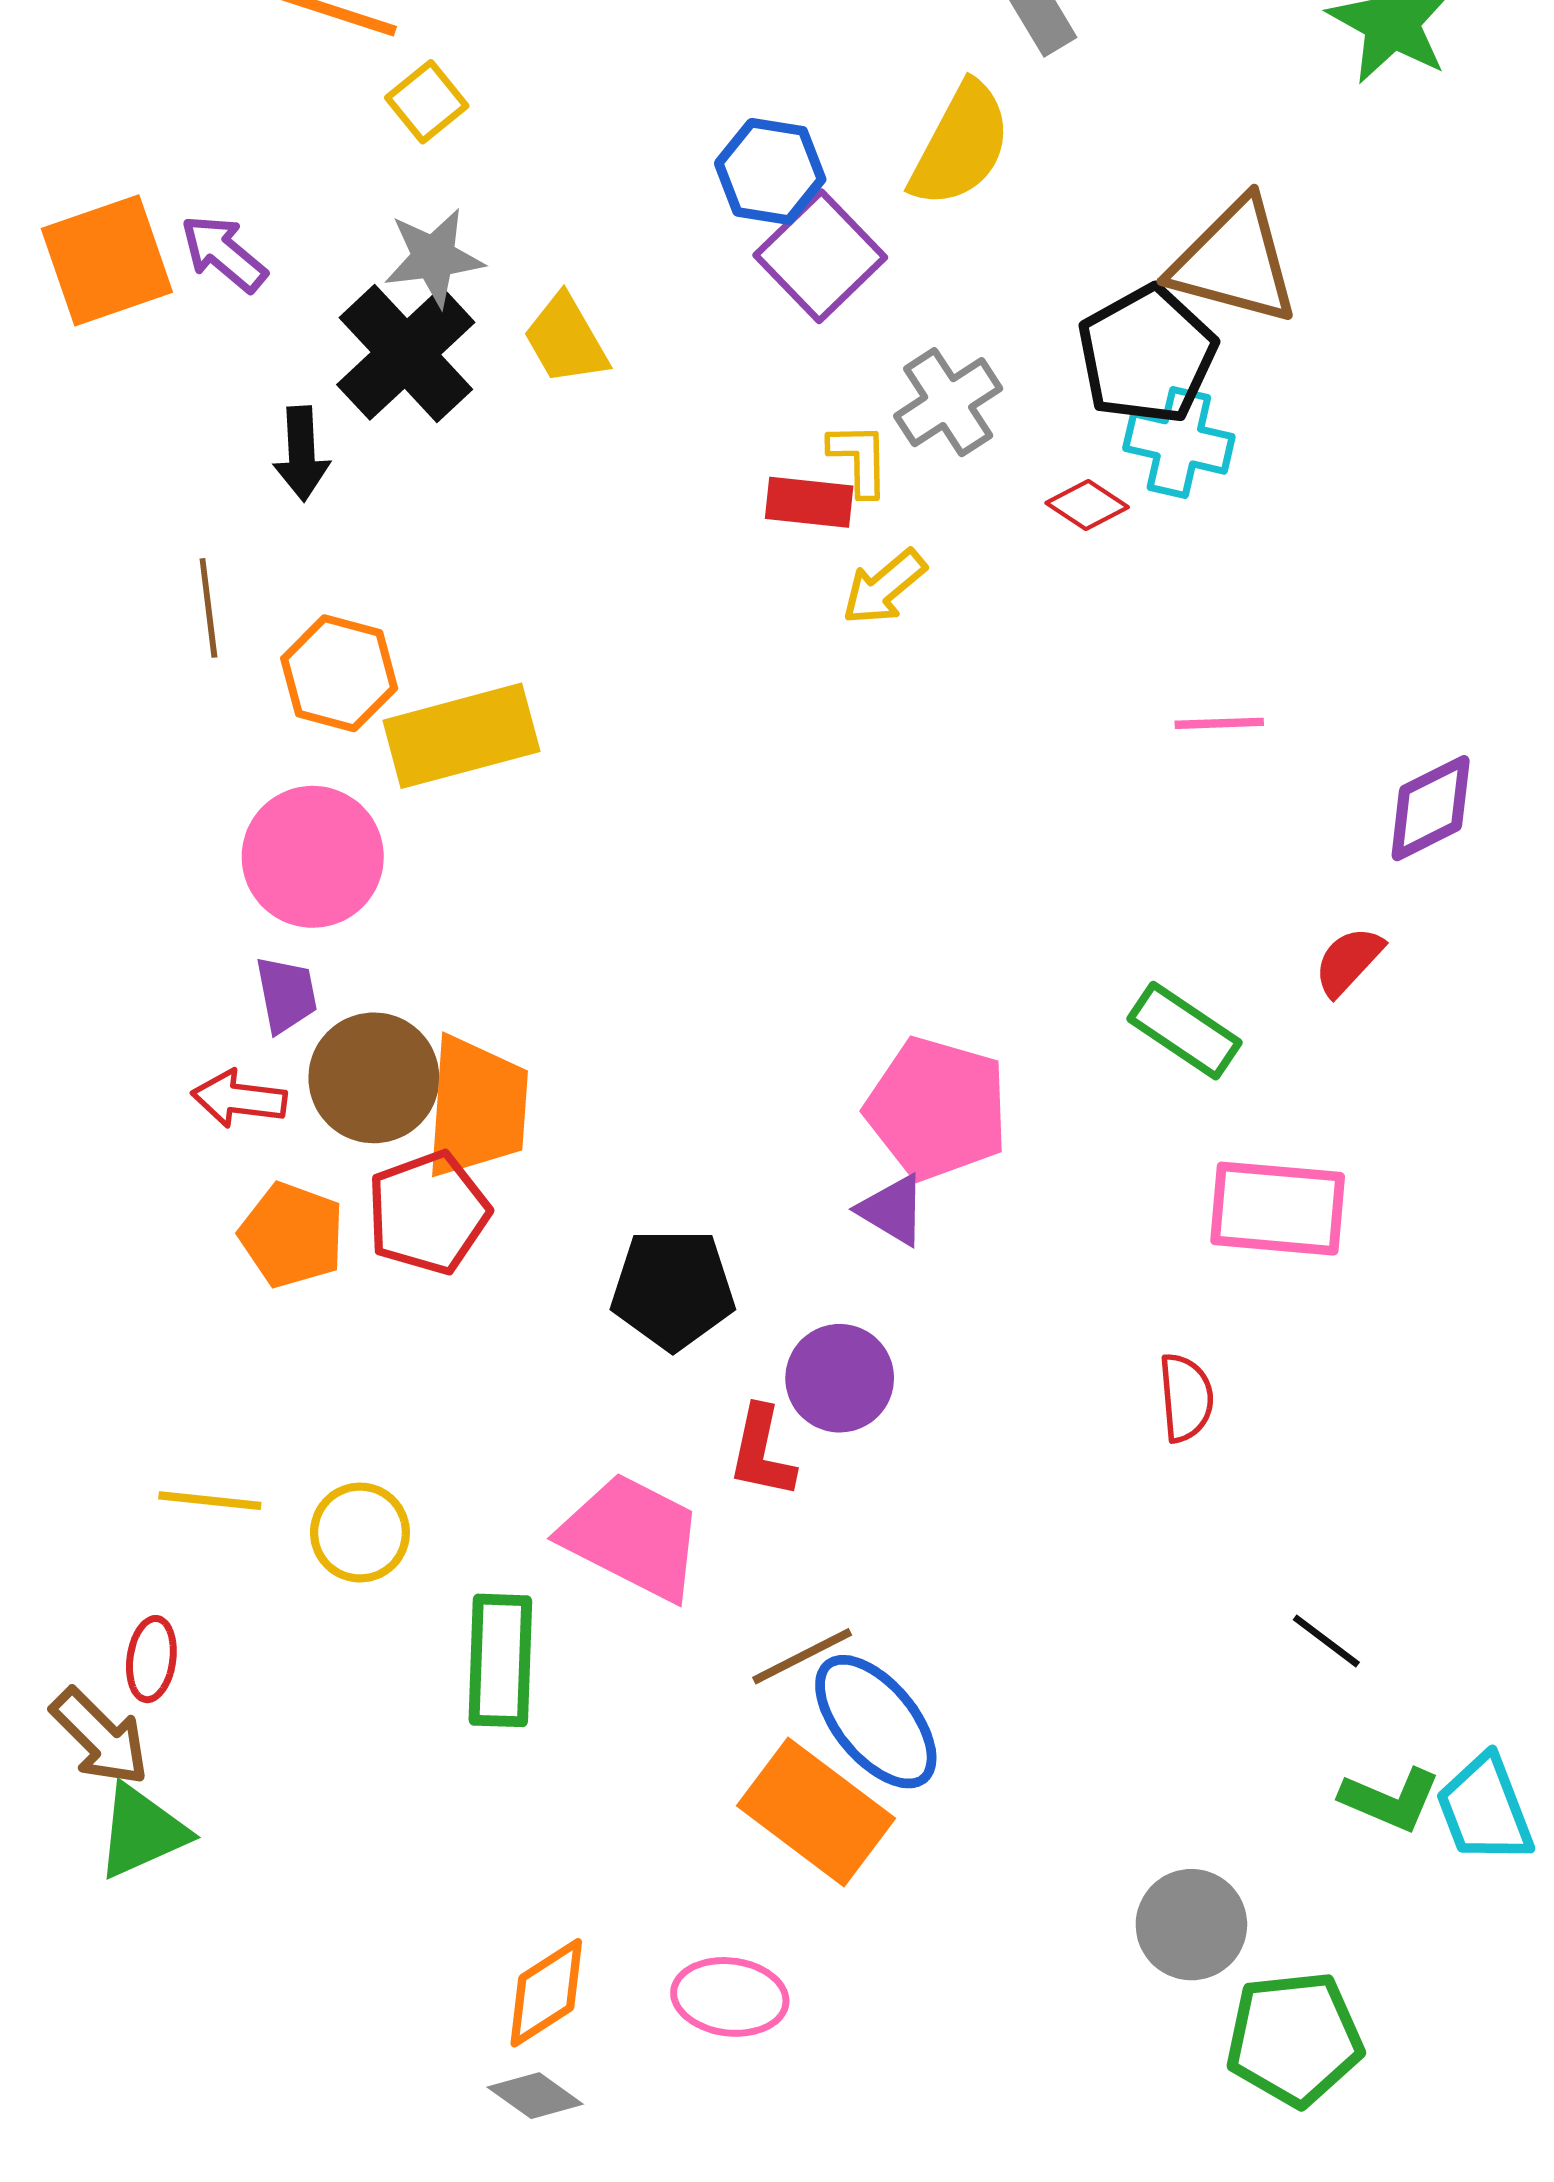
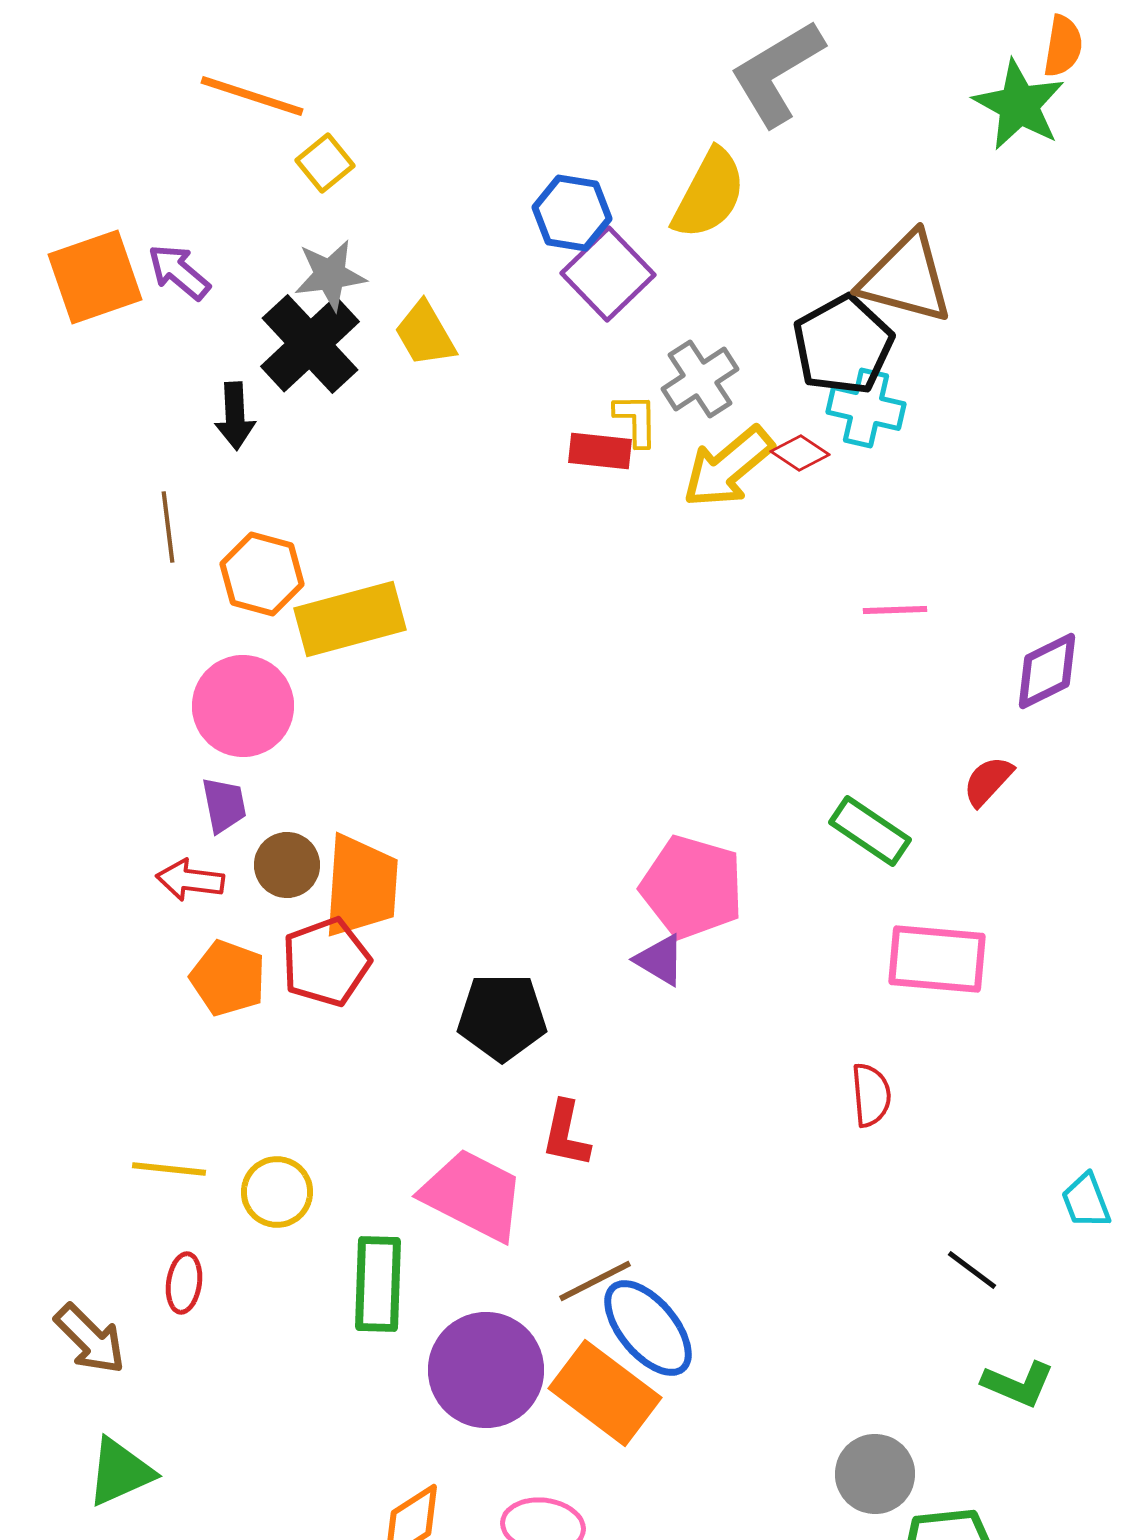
yellow arrow: (884, 587) -> (728, 467), moved, size x1.5
brown circle: (374, 1078) -> (287, 865), size x0.7
purple circle: (840, 1378) -> (486, 1370), moved, size x1.5
red ellipse: (151, 1659) -> (184, 1283), moved
cyan trapezoid: (1485, 1809) -> (1086, 1201), moved, size x0.7
green triangle: (142, 1831) -> (120, 1472), moved

